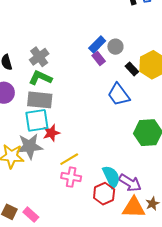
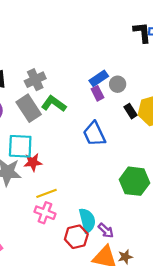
green L-shape: (40, 78) -> (54, 104), moved
blue trapezoid: (119, 95) -> (94, 134), moved
gray rectangle: (40, 100) -> (29, 108), moved, turned 40
purple arrow: (130, 183) -> (106, 230), size x0.7

